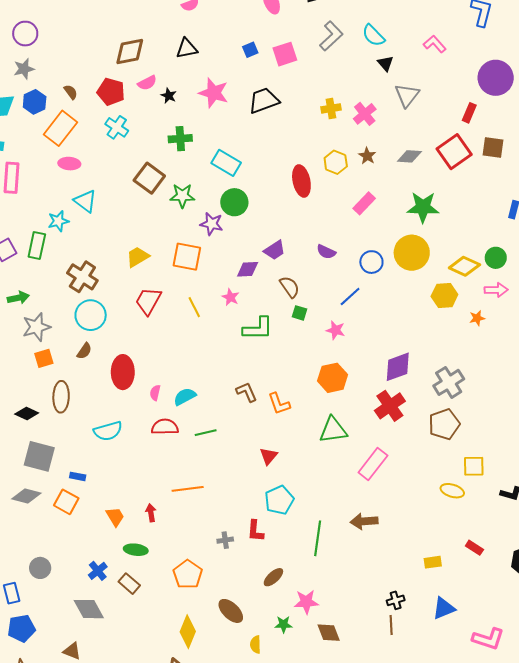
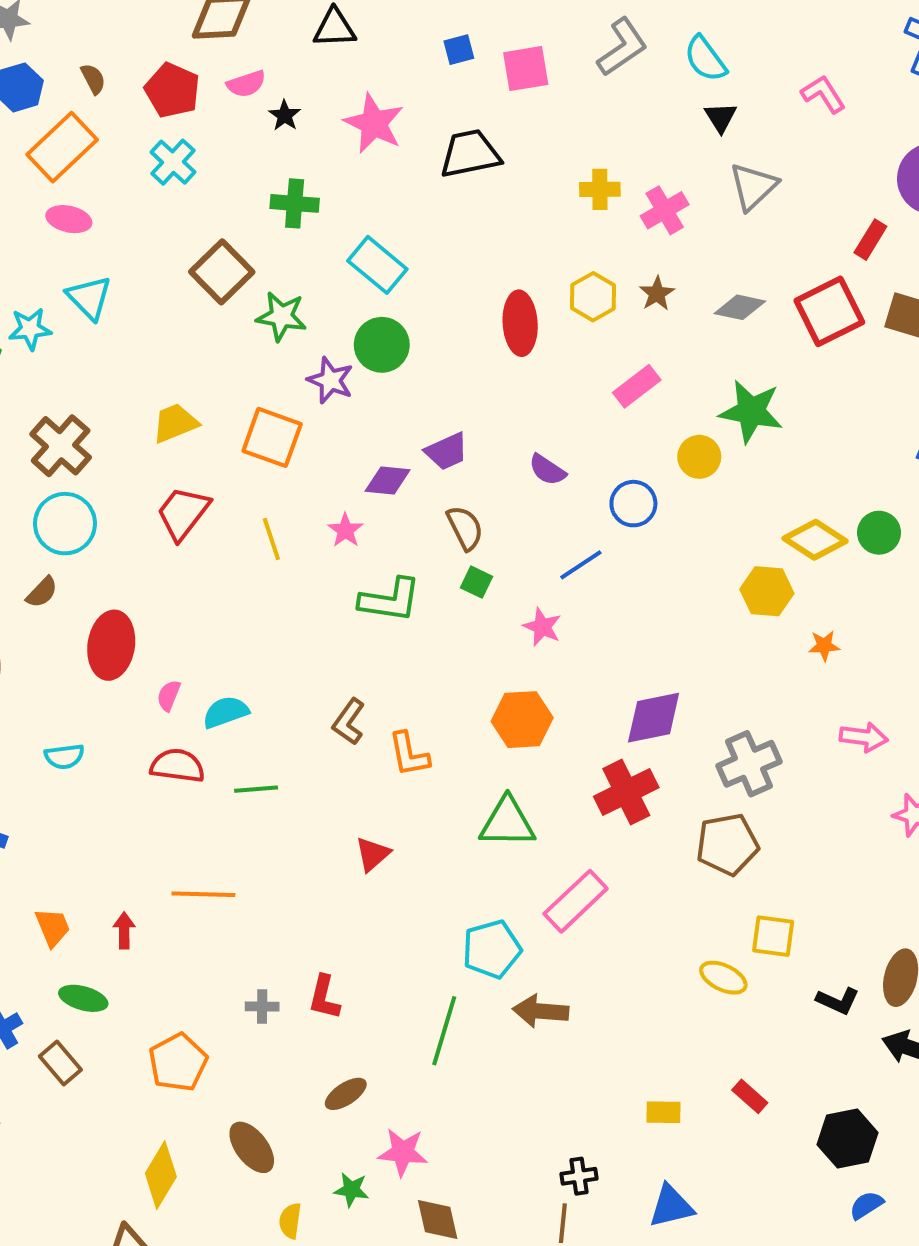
yellow circle: (412, 253) -> (699, 457), moved, size x0.6
pink arrow: (496, 290) -> (864, 737), moved
brown L-shape: (247, 392) -> (349, 722), turned -130
cyan semicircle: (108, 431) -> (64, 757), size x0.7
cyan pentagon: (279, 500) -> (492, 949), moved

